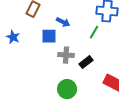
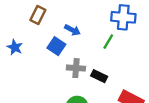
blue square: (49, 36) -> (56, 46), turned 35
black rectangle: (86, 62) -> (99, 76), turned 64

